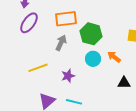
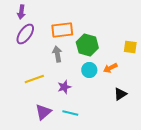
gray arrow: (61, 43) -> (57, 54), turned -35
orange arrow: (114, 57) -> (110, 68), turned -64
black triangle: (124, 83) -> (120, 94), turned -32

